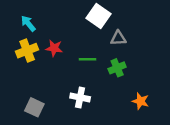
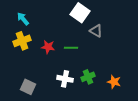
gray triangle: (118, 38) -> (96, 31), turned 32
red star: (54, 48) -> (48, 47), moved
green cross: (117, 68) -> (88, 77), moved

